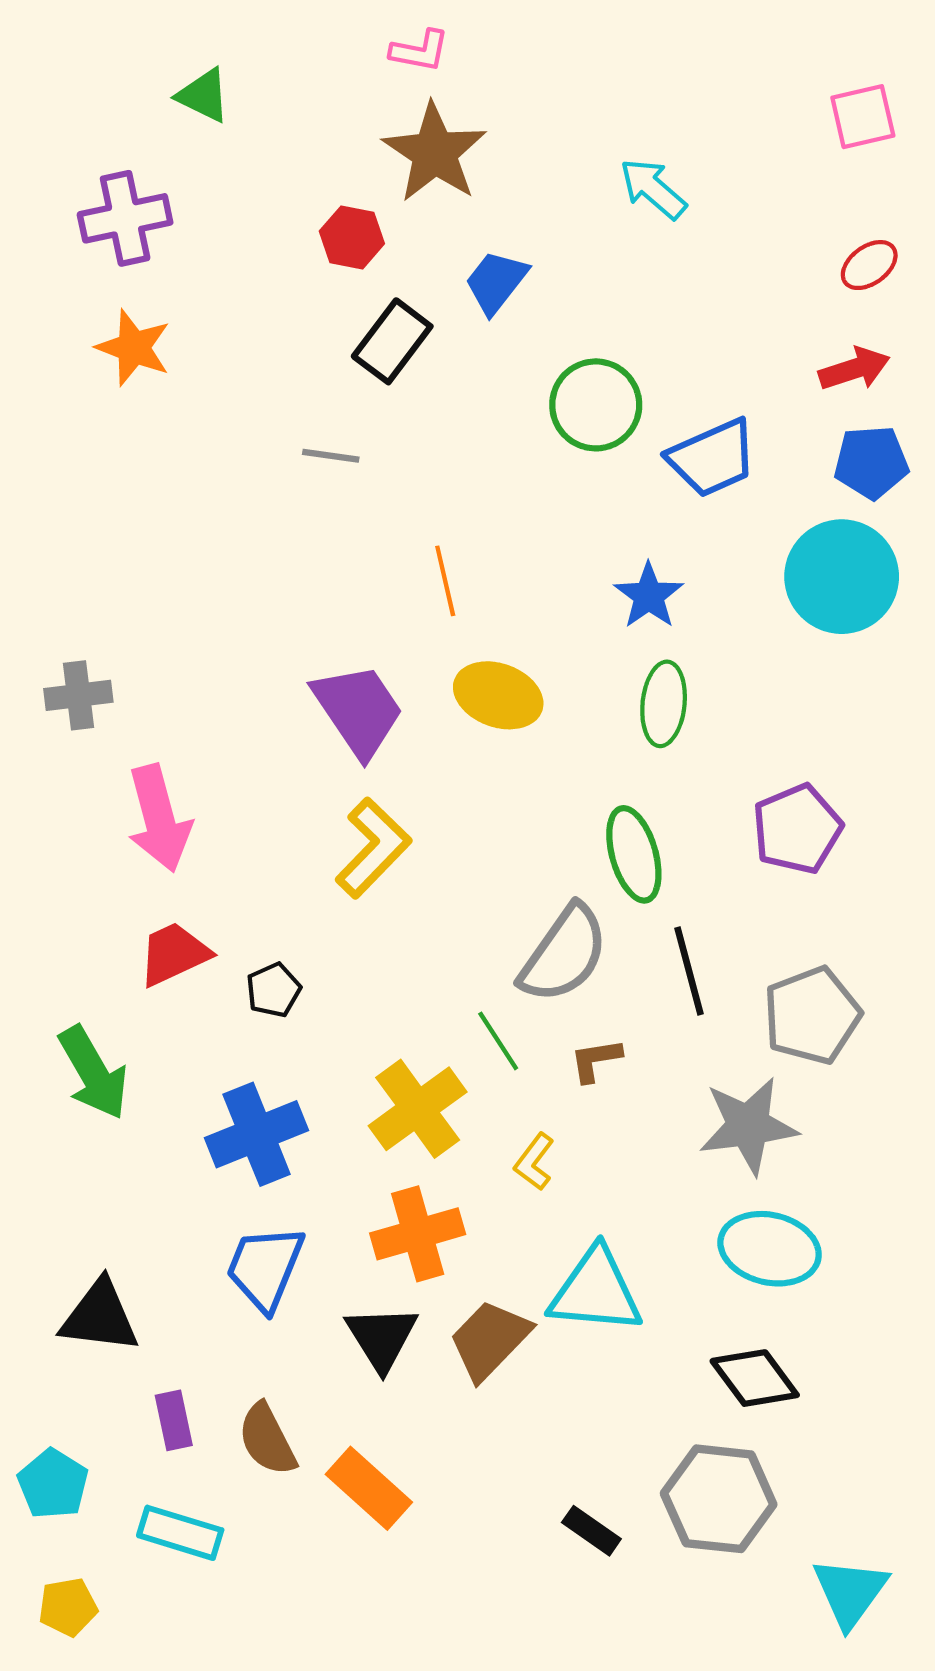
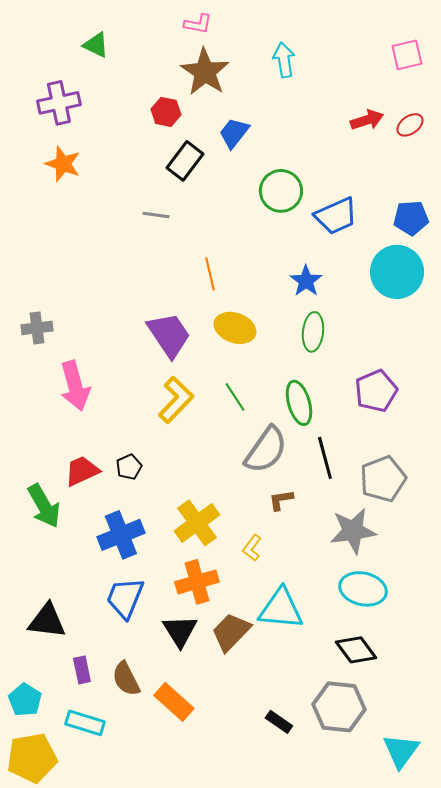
cyan arrow: (653, 189) -> (284, 60), moved, turned 40
red arrow: (854, 369) -> (367, 120), moved
red trapezoid: (174, 954) -> (82, 471), moved
green line: (498, 1041) -> (235, 397), moved
yellow pentagon: (68, 1607) -> (32, 758), size x1.8

